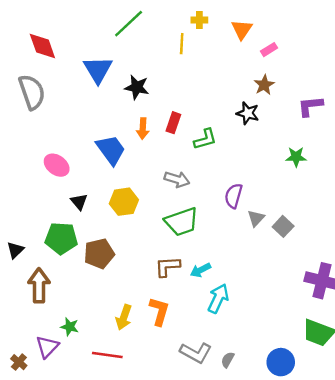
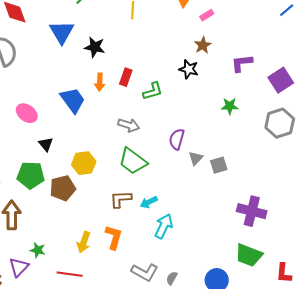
yellow hexagon: (124, 202) -> (84, 163), moved
green trapezoid: (182, 222) -> (133, 161), turned 56
gray square: (283, 226) -> (219, 165), turned 30

